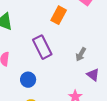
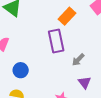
purple rectangle: (42, 47) -> (56, 41), moved

